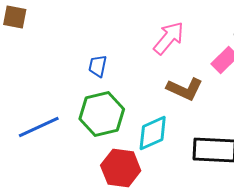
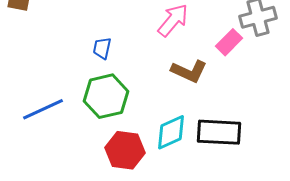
cyan diamond: (153, 133) -> (171, 132), moved

